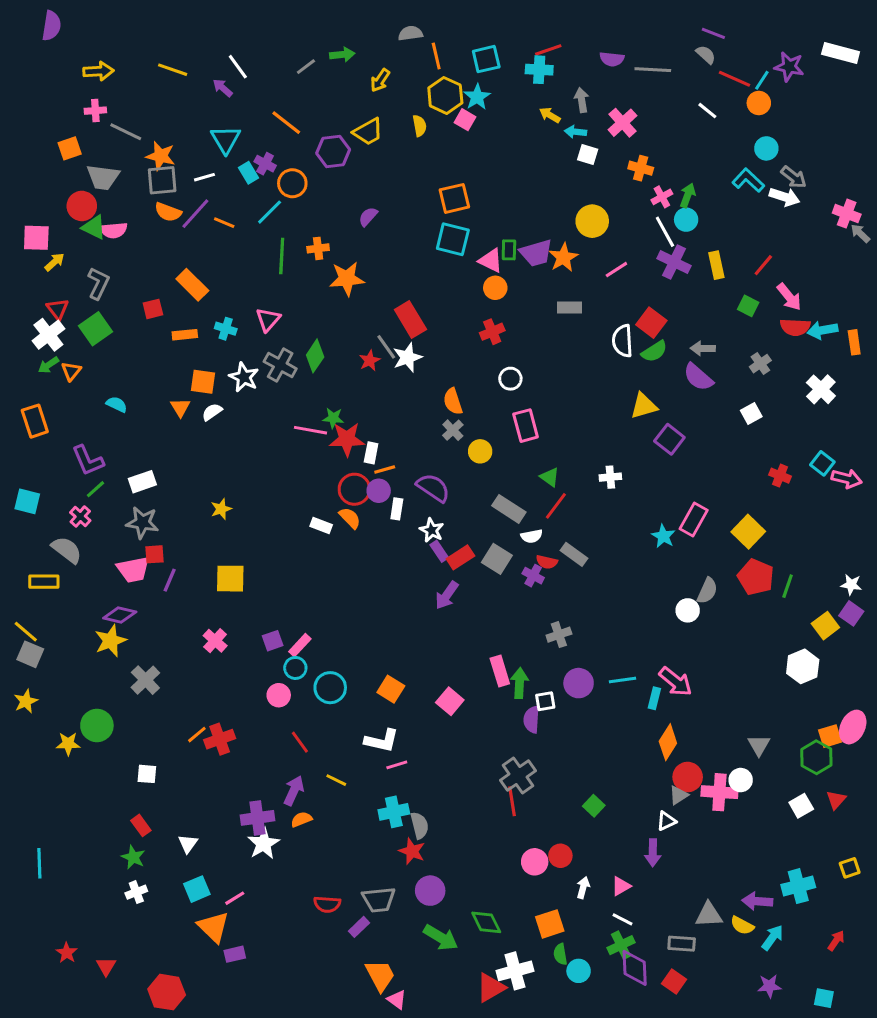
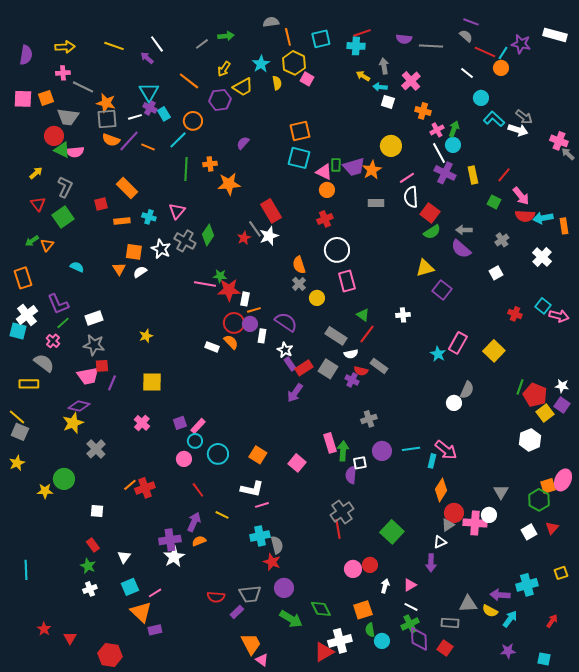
purple semicircle: (51, 26) -> (26, 55), moved
yellow arrow: (380, 80) -> (224, 69), moved
cyan star: (477, 97) -> (261, 64), moved
cyan circle: (766, 148) -> (481, 98), moved
purple cross: (265, 164) -> (150, 108), moved
pink square: (36, 238) -> (23, 99), moved
white cross: (48, 335) -> (27, 315), moved
white semicircle: (622, 341) -> (411, 197), moved
white circle: (510, 379) -> (337, 250), size x1.6
red pentagon: (756, 577) -> (535, 395), moved
green square: (594, 806) -> (392, 532), size x1.6

